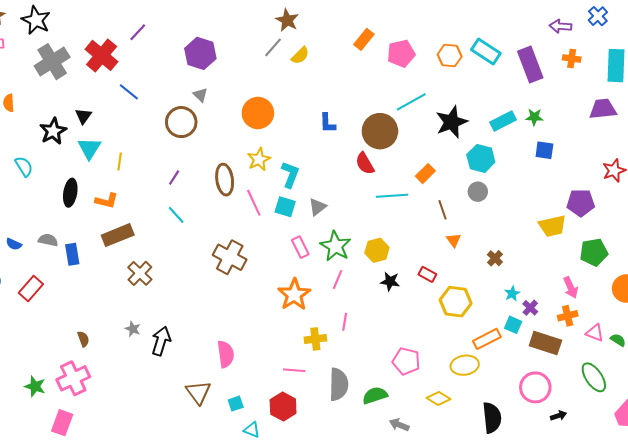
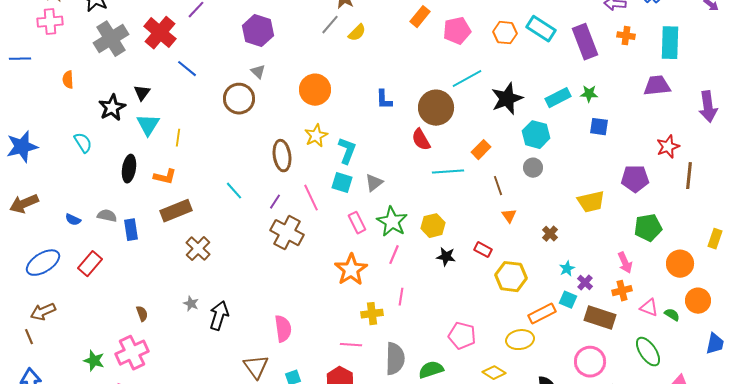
purple line: (174, 178) -> (275, 202), moved
pink line: (254, 203) -> (311, 198), moved
yellow trapezoid: (552, 226) -> (591, 202), moved

